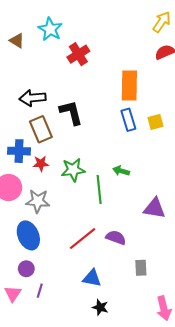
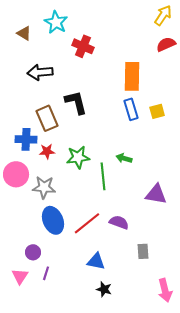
red cross: (78, 54) -> (83, 46), turned -35
black arrow: (33, 98) -> (40, 72), moved
blue ellipse: (28, 235) -> (53, 220), moved

